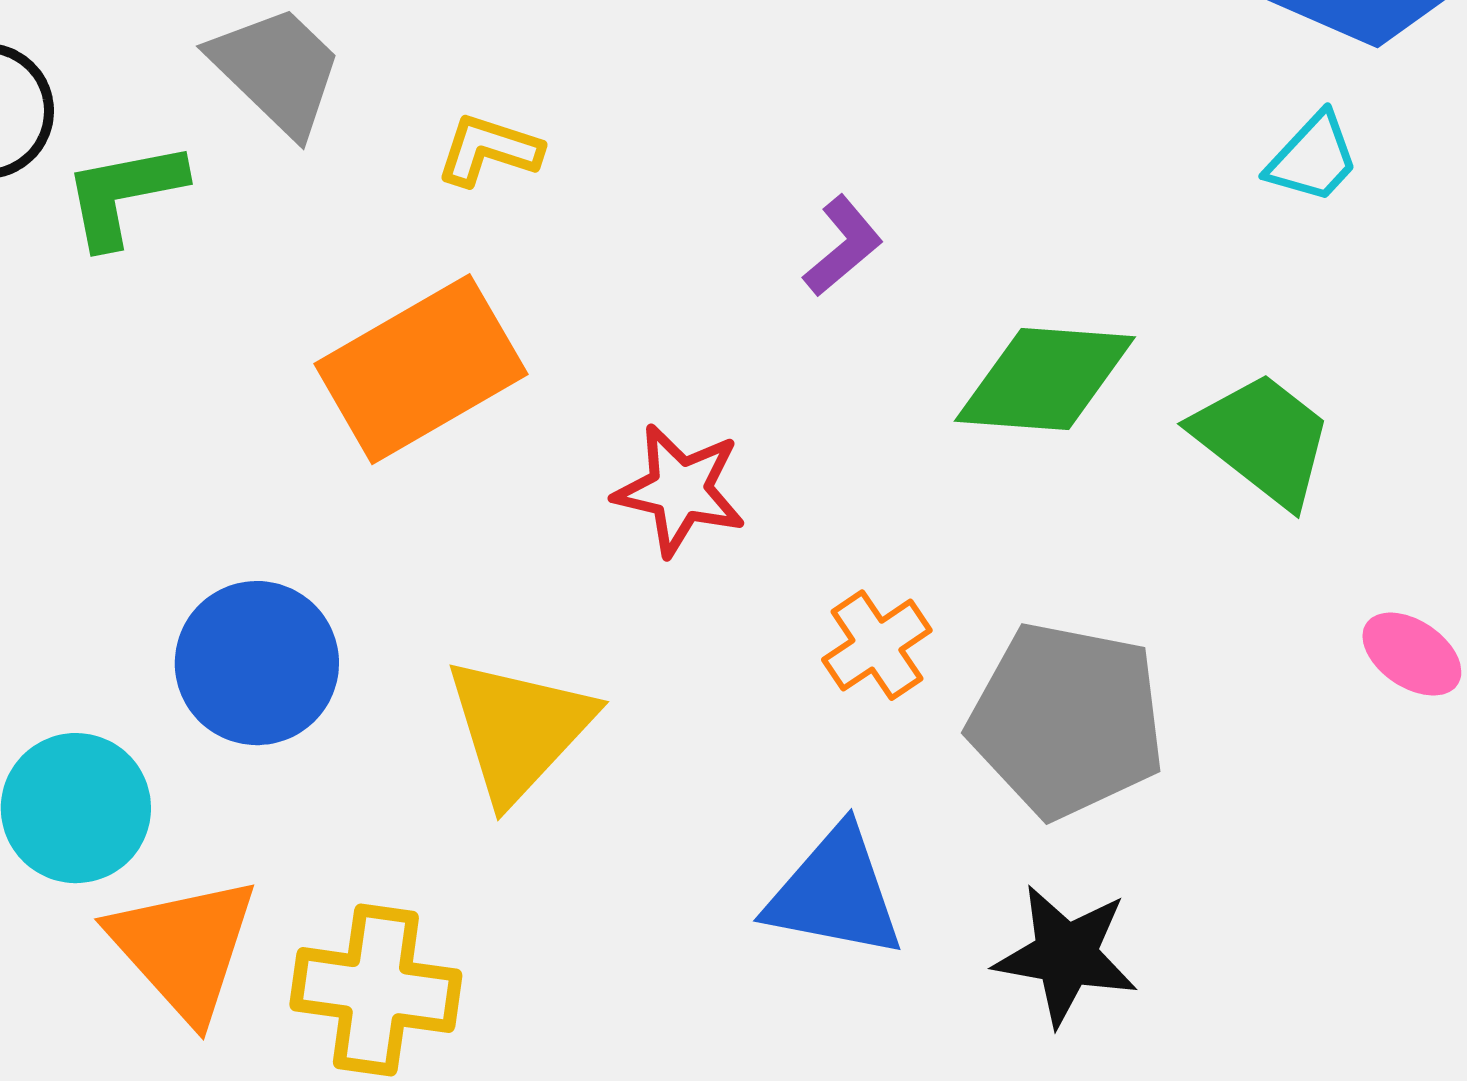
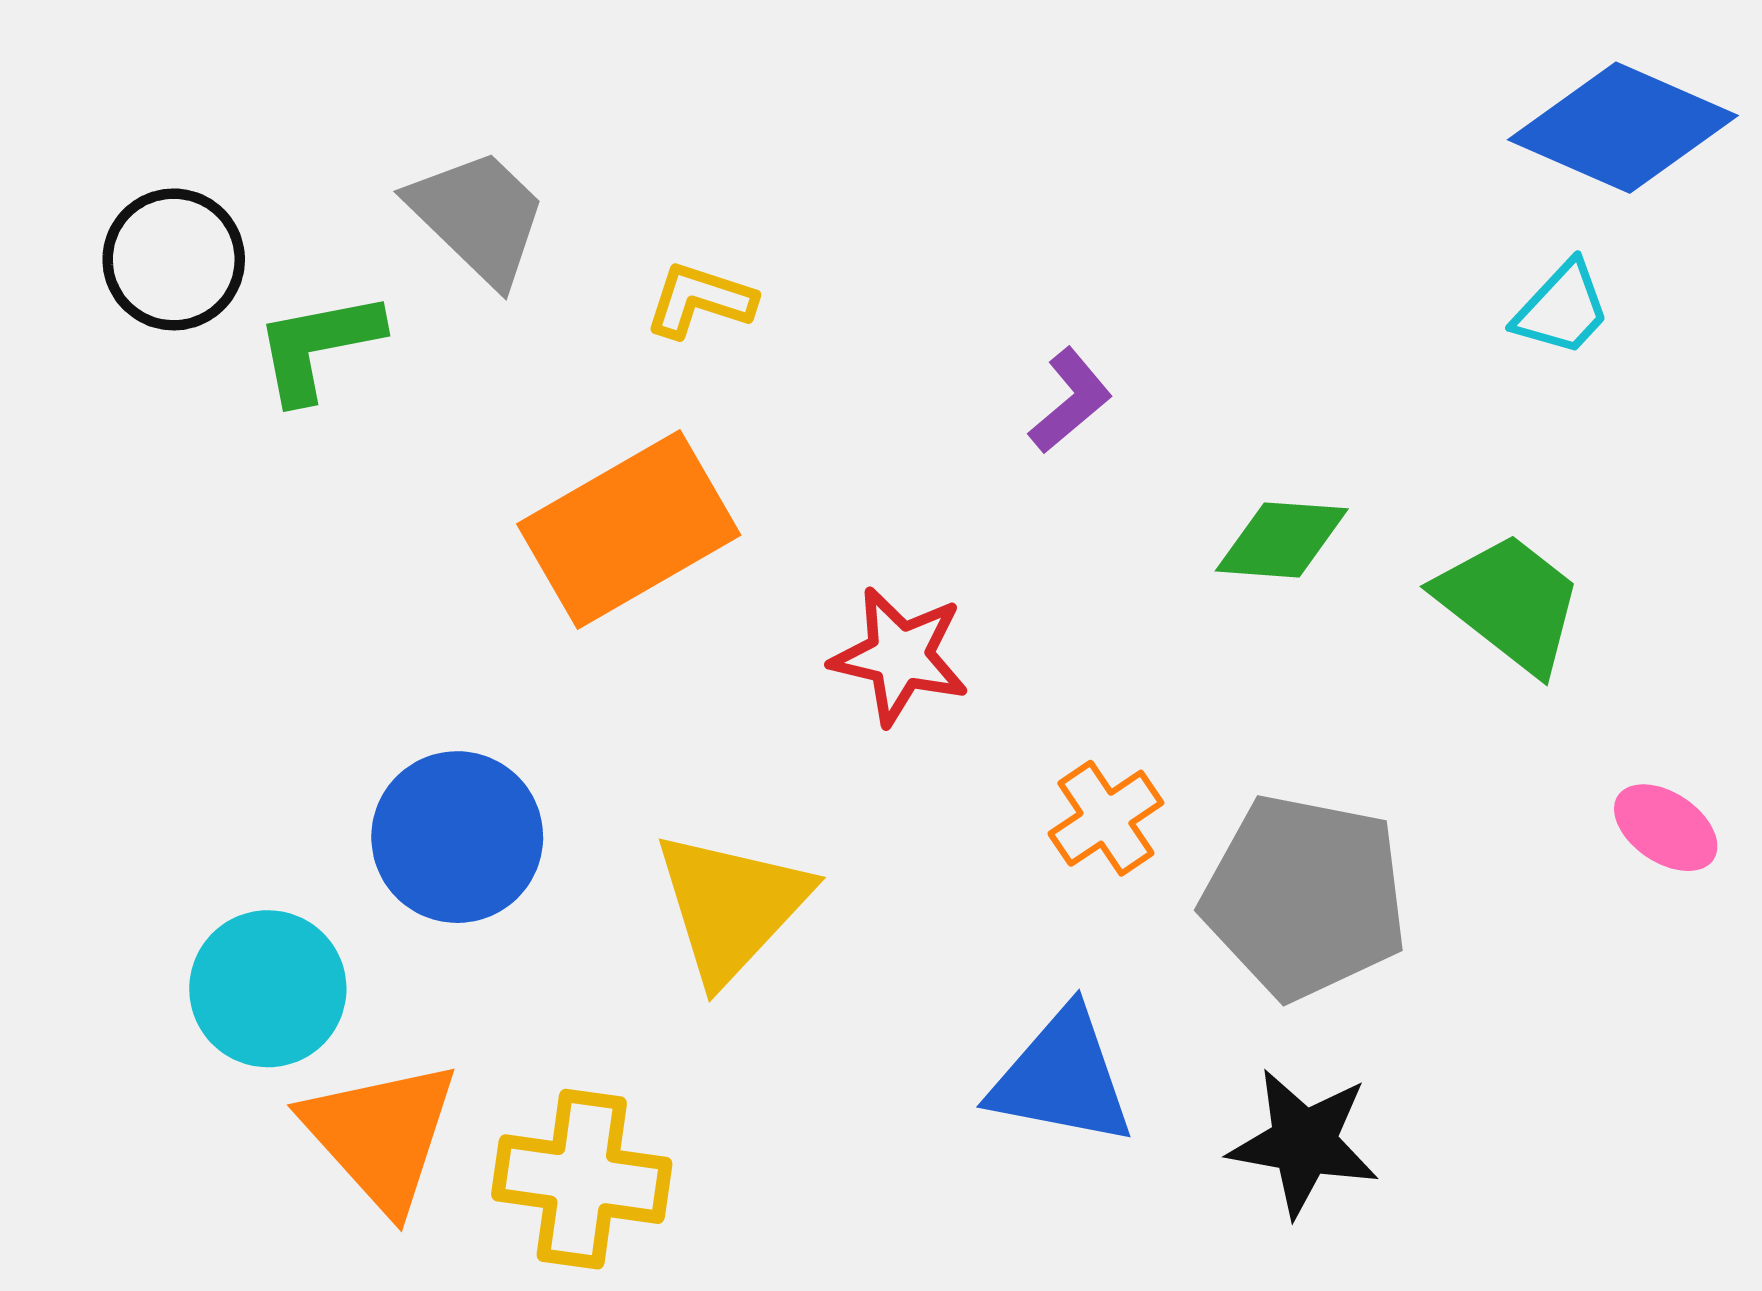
green diamond: (1045, 379) -> (1282, 540), size x0.7

